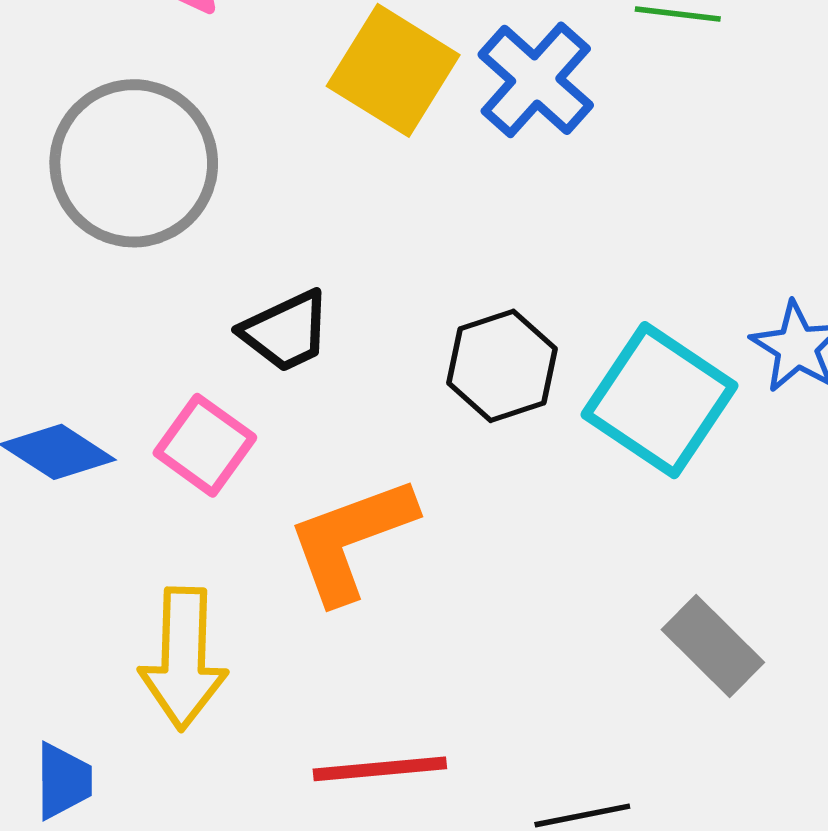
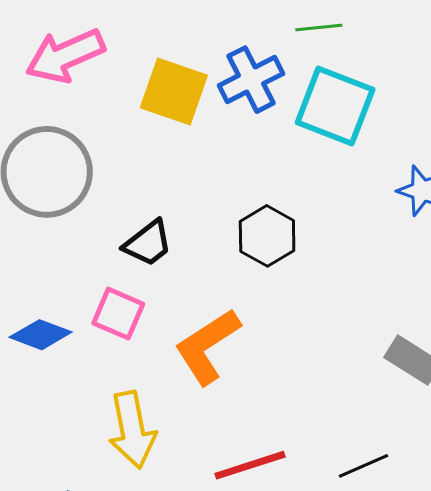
blue cross: (536, 80) -> (251, 80), turned 34
cyan square: (659, 400) -> (335, 106), moved

